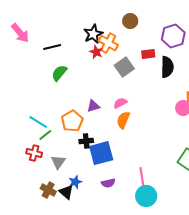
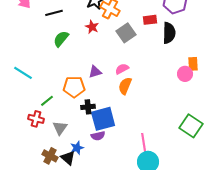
red star: (96, 52) -> (92, 27), moved
orange pentagon: (72, 121) -> (74, 87), turned 30
cyan line: (38, 122) -> (23, 73), moved
purple semicircle: (108, 183) -> (98, 136), moved

